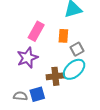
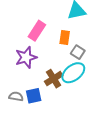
gray square: (77, 49) -> (78, 52), turned -32
brown cross: (55, 76) -> (54, 79), turned -30

